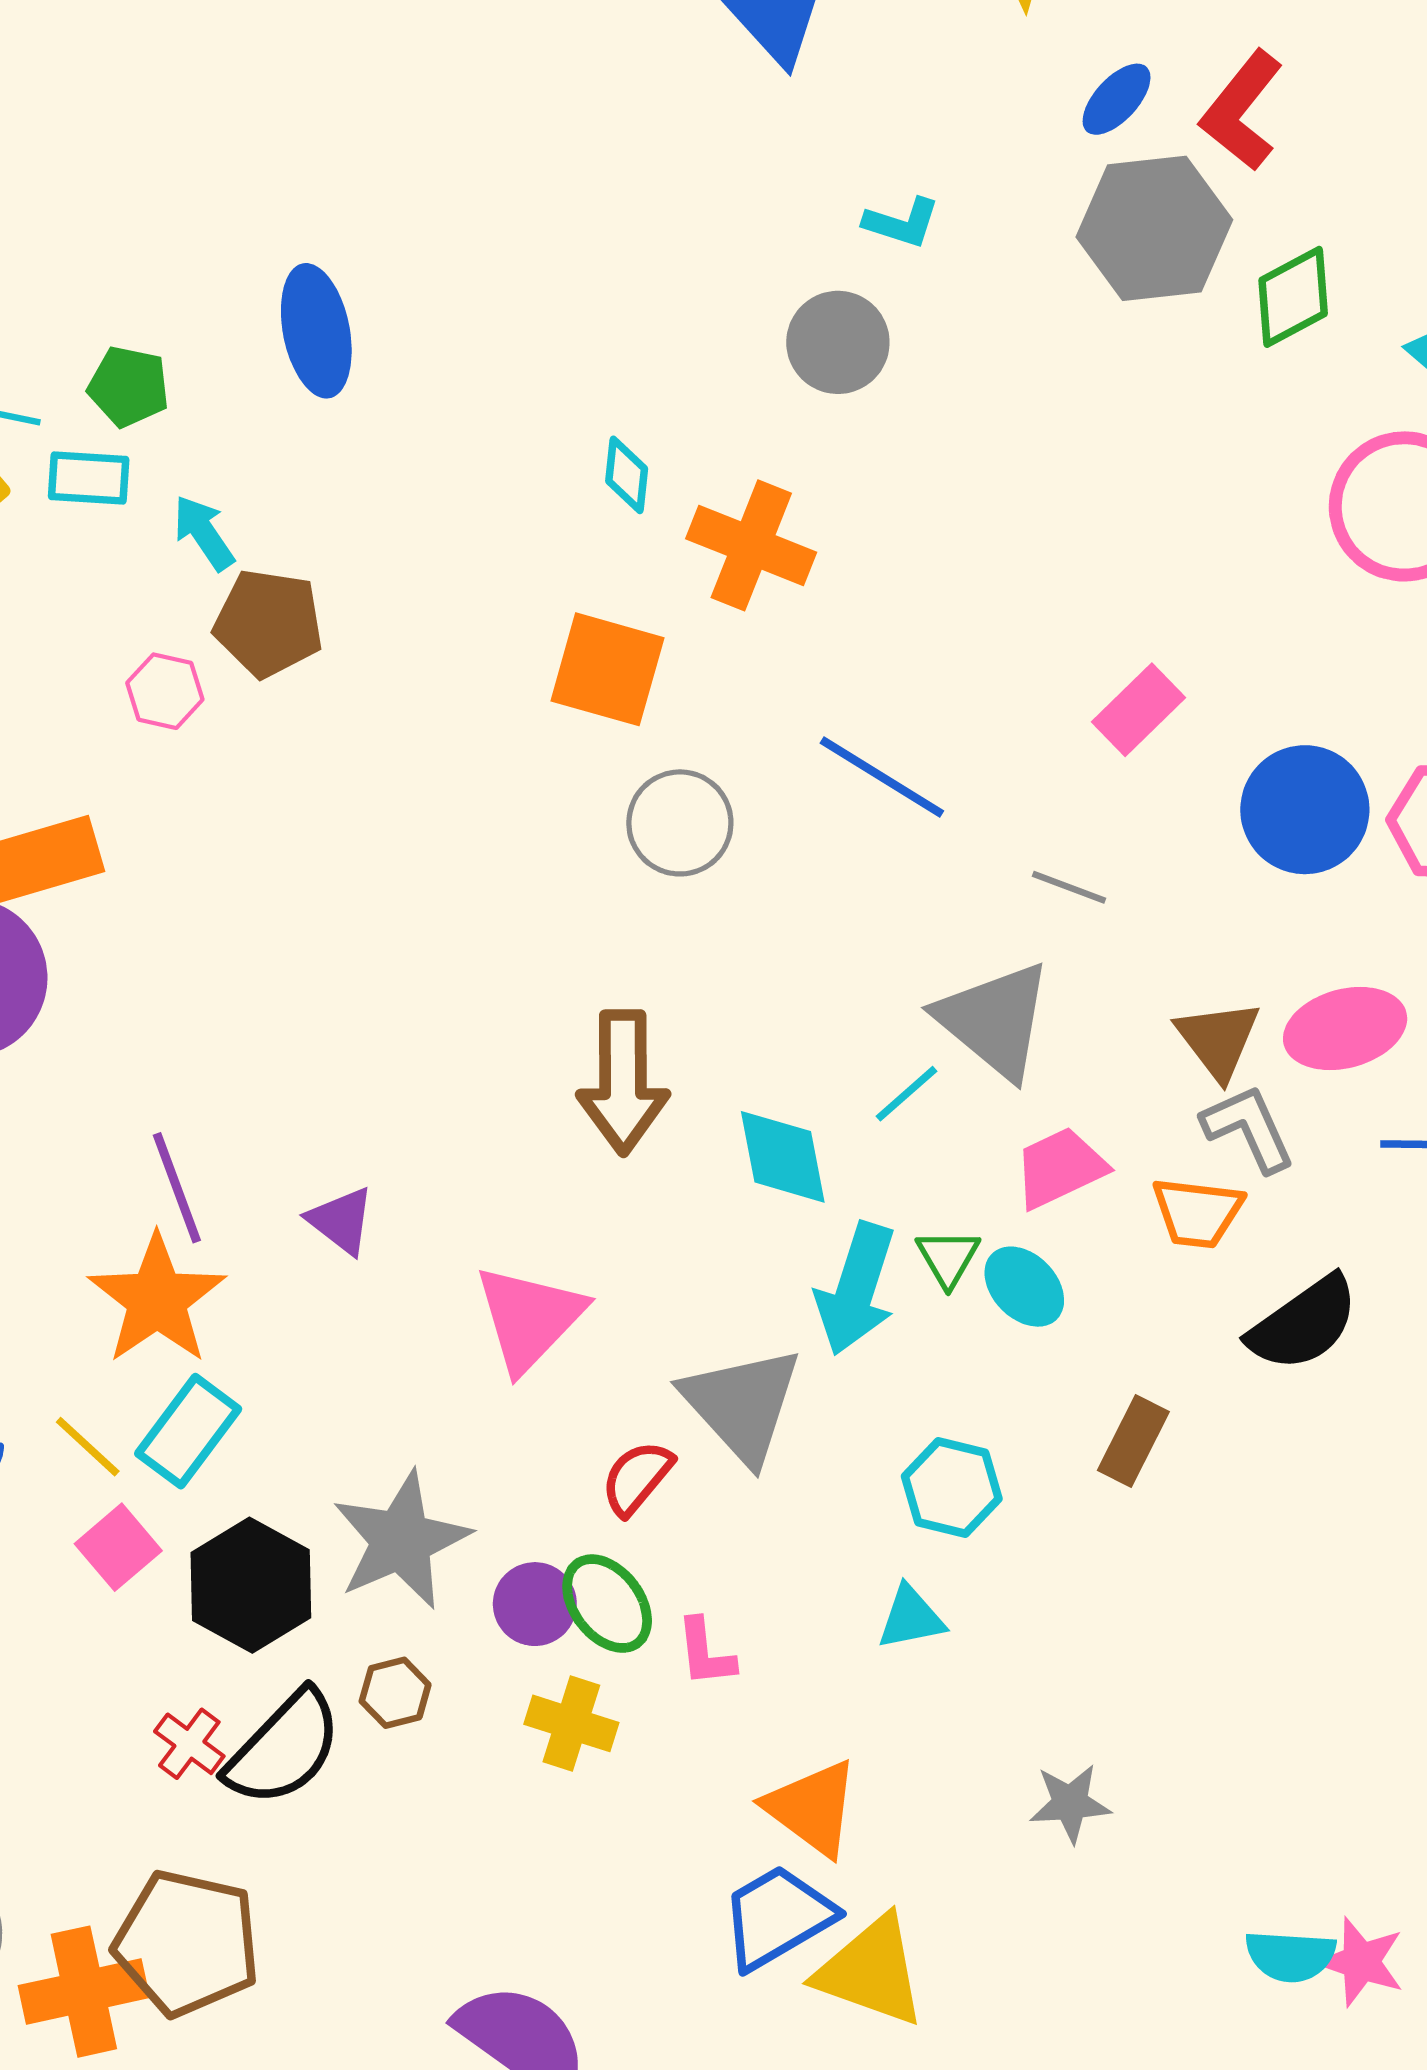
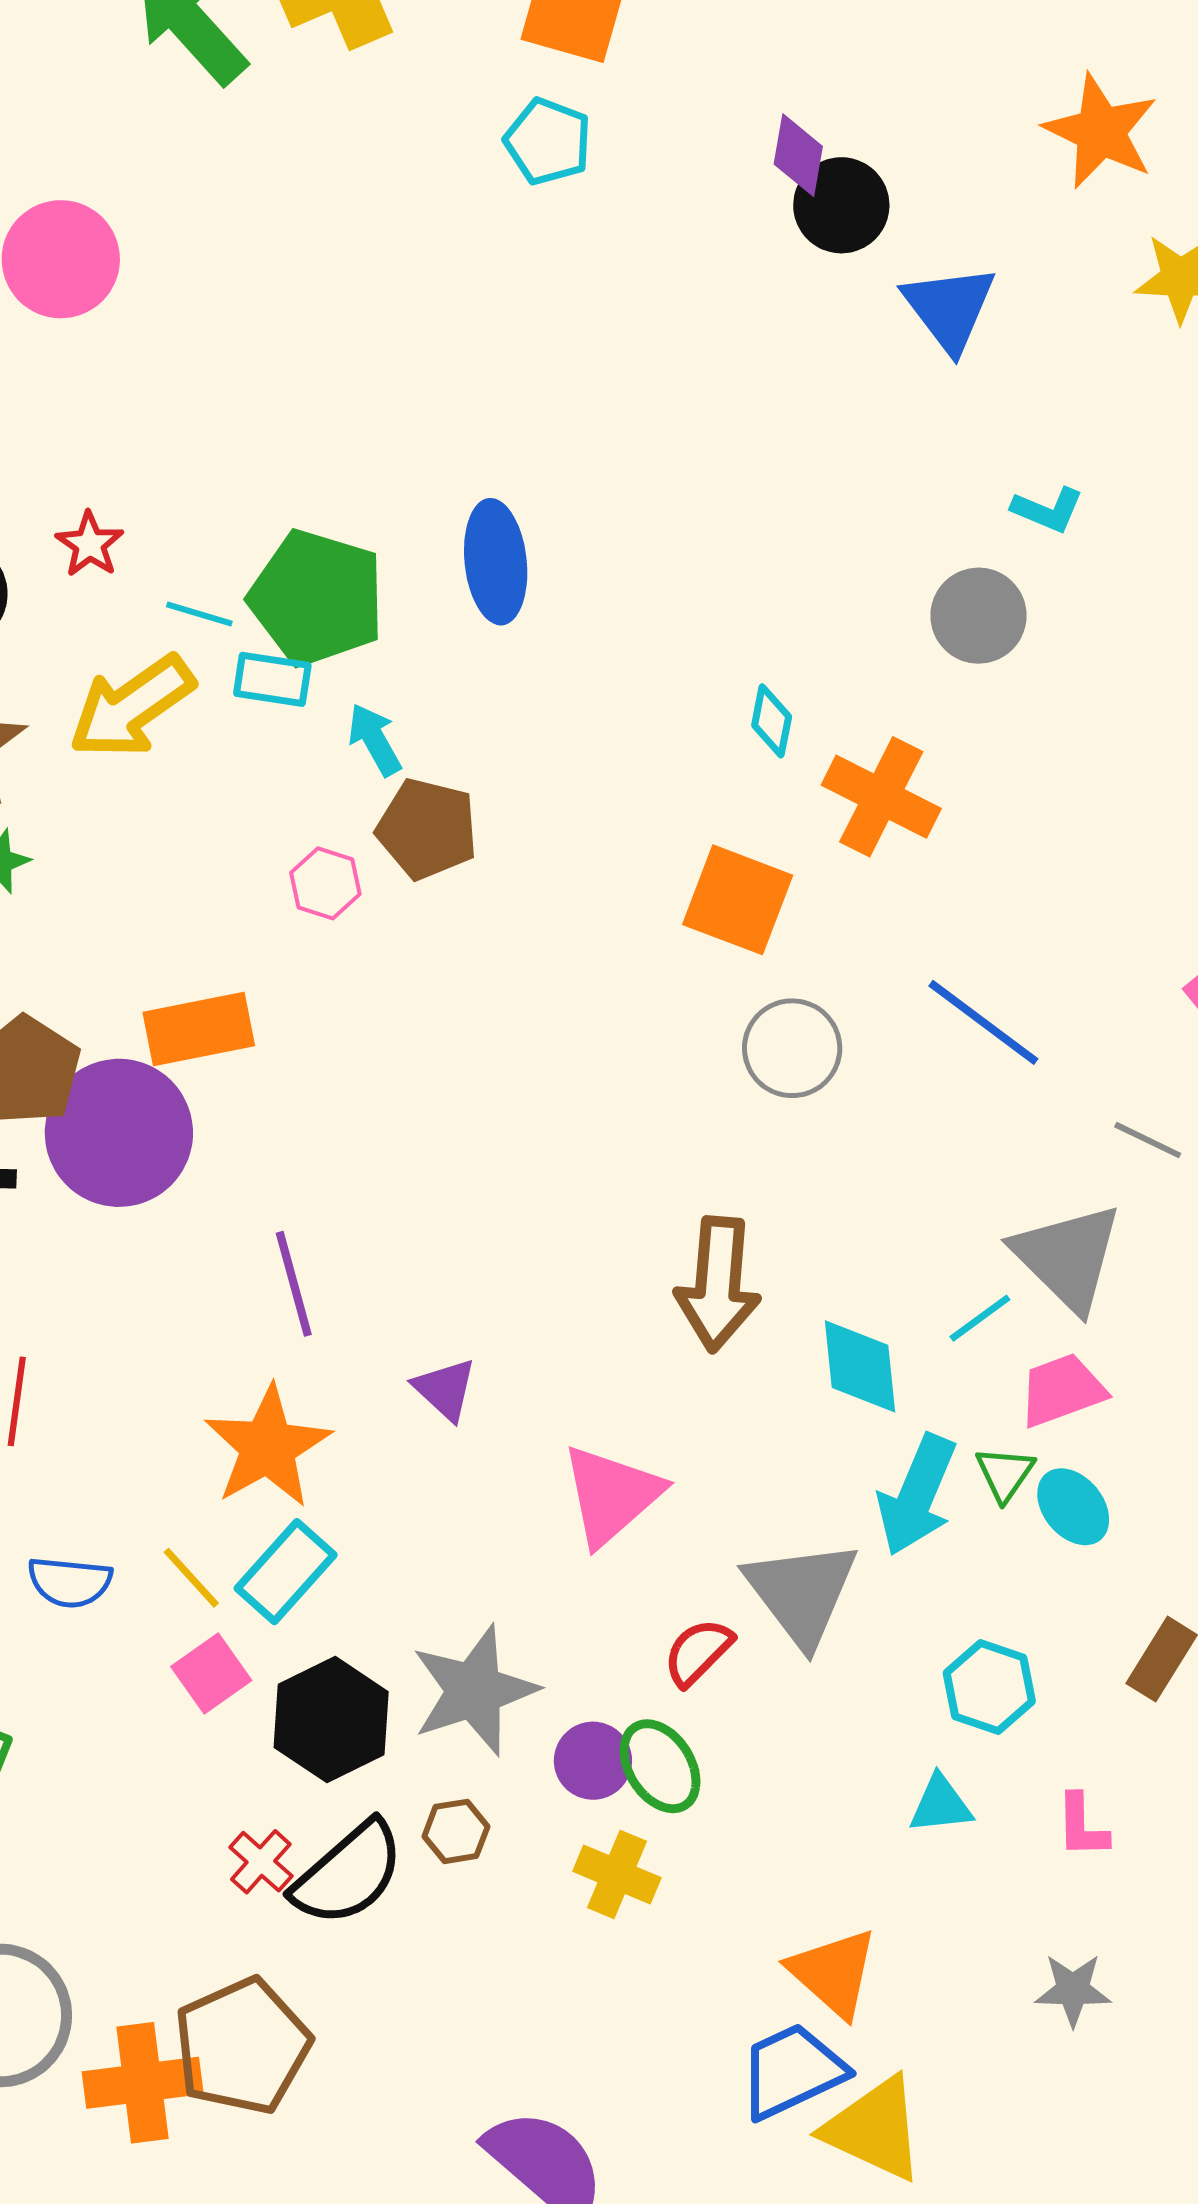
green pentagon: (129, 386) -> (317, 598), size x1.8
pink trapezoid: (1060, 1168) -> (1062, 1390), moved
purple line: (177, 1188) -> (294, 1284), moved
pink L-shape: (705, 1653) -> (1082, 1826), moved
brown pentagon: (187, 1943) -> (242, 2046), turned 30

